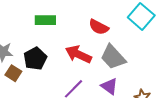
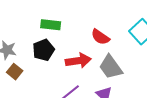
red arrow: (78, 54) -> (78, 61), turned 140
black pentagon: (35, 59) -> (44, 50), moved

